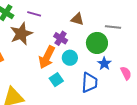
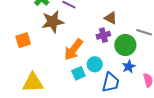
purple cross: (61, 38) -> (103, 35), moved, turned 32
cyan circle: (70, 58) -> (95, 64), moved

